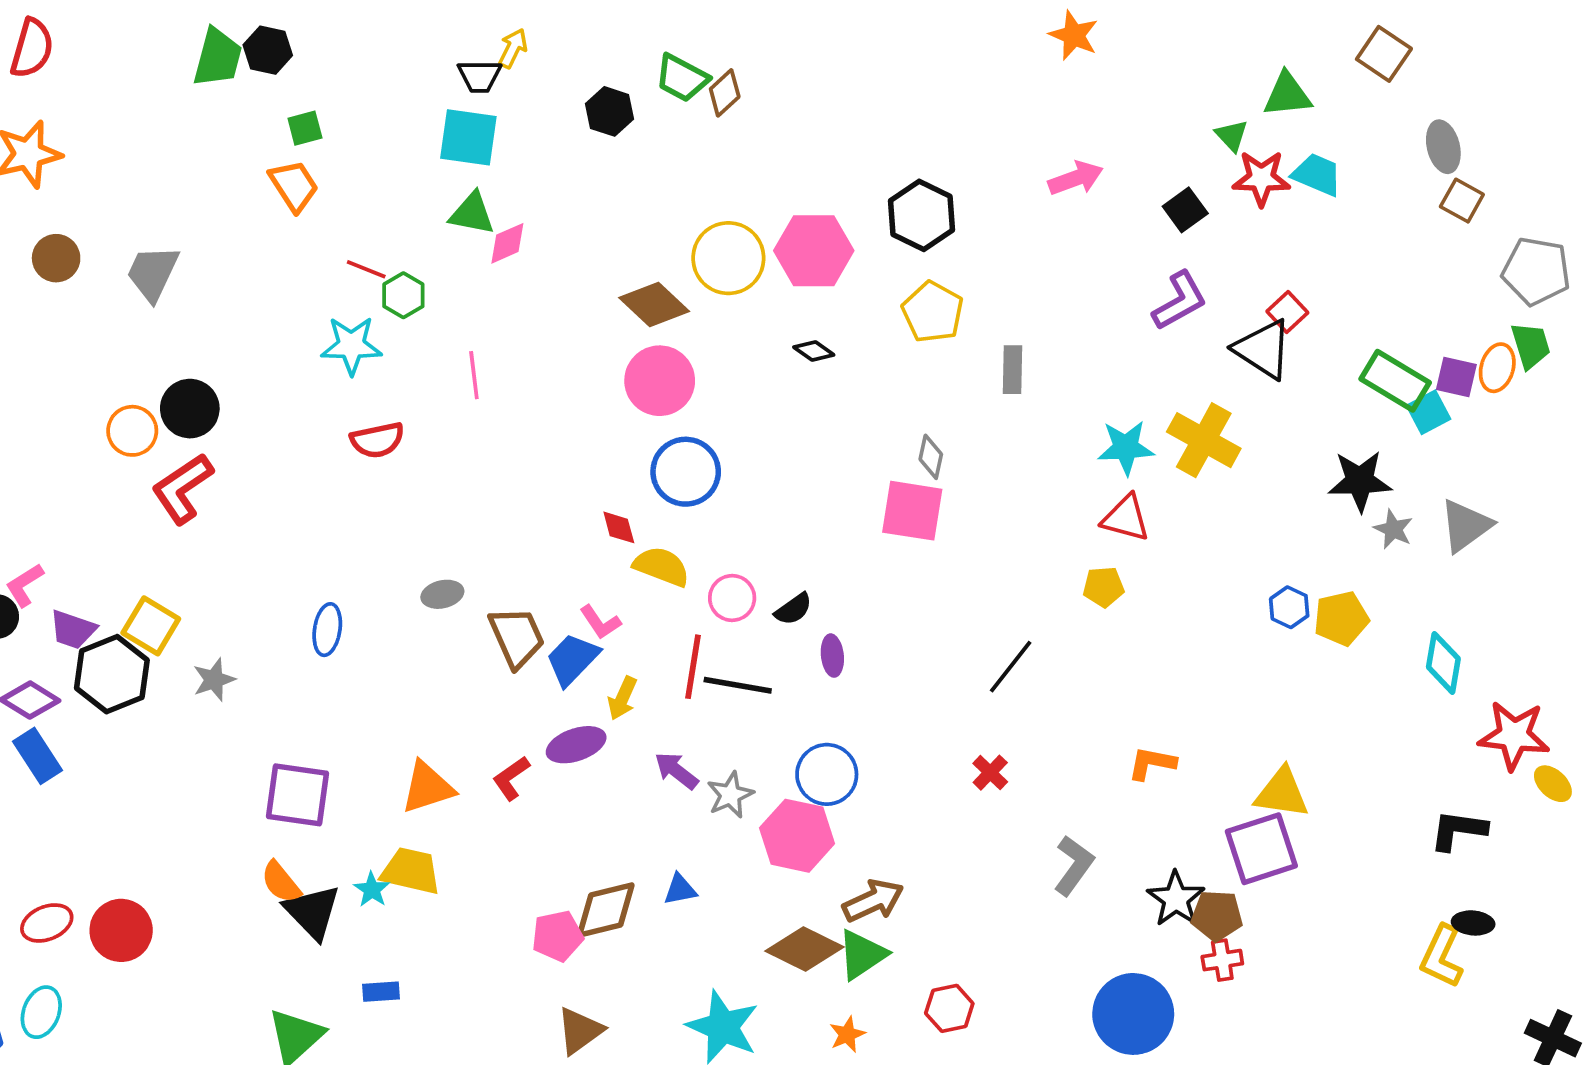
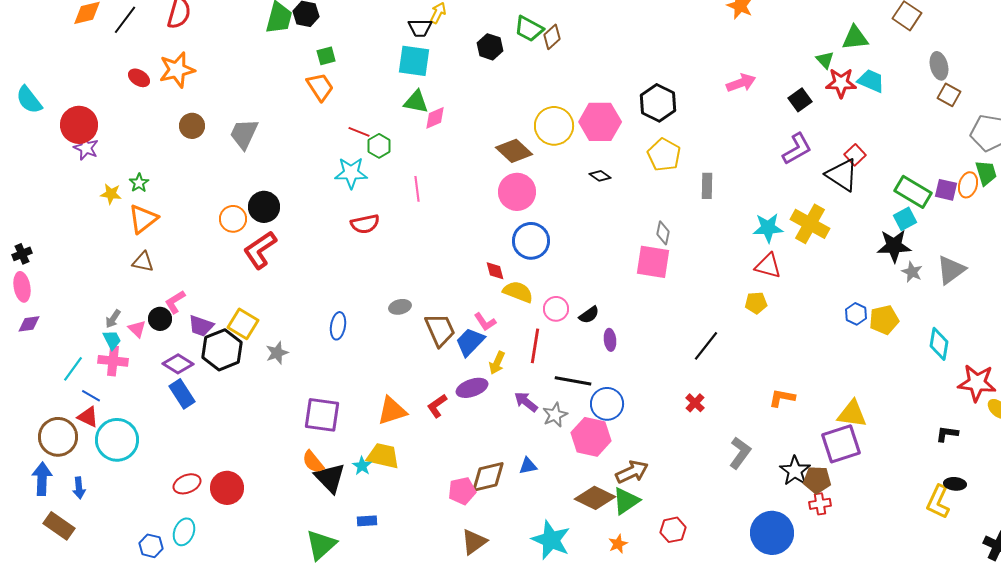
cyan square: (1428, 412) -> (905, 219), moved
black line: (738, 685) -> (573, 381), moved
black L-shape: (1458, 830) -> (947, 434), size x0.7

